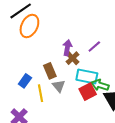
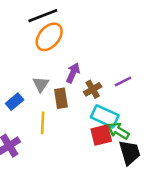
purple arrow: (67, 48) -> (73, 73), moved
blue rectangle: (25, 81) -> (15, 102), moved
gray triangle: (59, 86) -> (41, 84), moved

